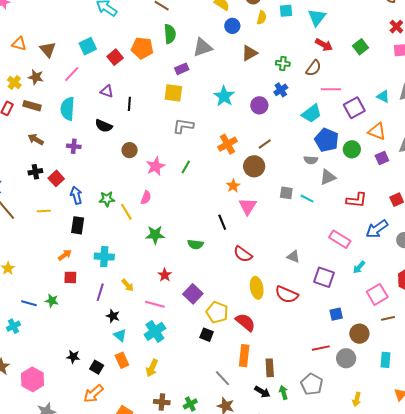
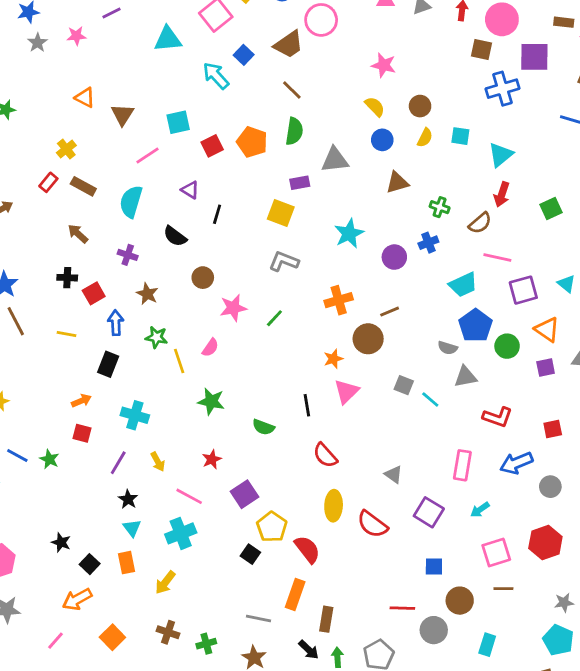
red arrow: (324, 45) -> (502, 194), turned 66
brown star: (36, 77) -> (147, 294), moved
pink rectangle: (340, 239) -> (462, 465), turned 55
gray line: (223, 378) -> (259, 619), turned -48

